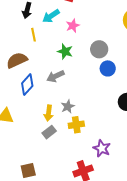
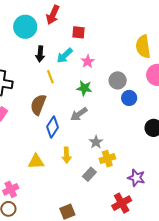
brown semicircle: (17, 60) -> (38, 105), turned -35
yellow arrow: (49, 113) -> (67, 155), moved
gray rectangle: (49, 132) -> (89, 174), moved

